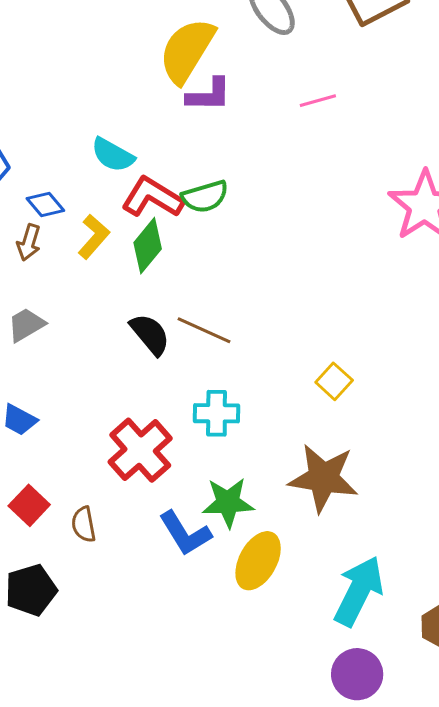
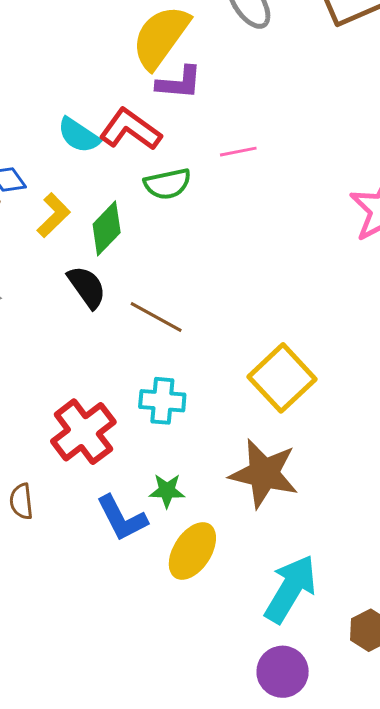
pink line: (318, 101) -> (238, 152), moved
red L-shape: (153, 197) -> (130, 129), moved
black semicircle: (150, 334) -> (87, 287), moved
yellow square: (334, 381) -> (282, 378), size x1.8
green star: (228, 503) -> (167, 491), size x0.7

